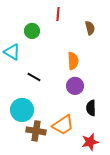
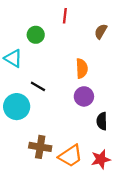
brown semicircle: (90, 28) -> (101, 31), turned -136
cyan circle: (22, 110) -> (17, 107), moved
orange trapezoid: (63, 125) -> (70, 156), moved

